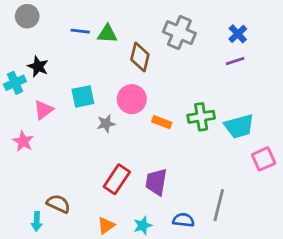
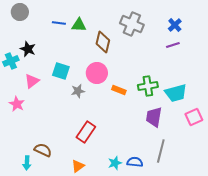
cyan square: (83, 96) -> (61, 71), turned 30
purple trapezoid: (156, 182) -> (154, 117), moved
cyan star: (143, 225) -> (115, 163), moved

